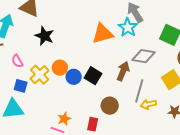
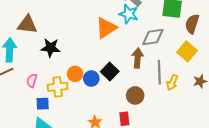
pink semicircle: (17, 61) -> (32, 81), turned 64
yellow cross: (40, 75) -> (58, 87), turned -36
black square: (93, 76) -> (110, 72), turned 30
yellow arrow: (148, 104) -> (172, 82), turned -35

